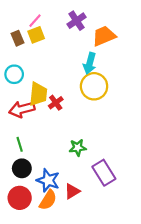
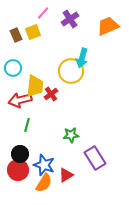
pink line: (35, 21) -> (43, 13), moved
orange trapezoid: (104, 36) -> (108, 26), moved
yellow circle: (94, 86) -> (71, 71), moved
green line: (20, 144) -> (27, 125), moved, turned 32
red circle: (20, 198) -> (18, 170), moved

